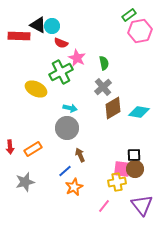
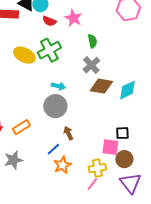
pink star: (77, 58) -> (73, 18), moved
yellow ellipse: (36, 89) -> (24, 55), moved
brown diamond: (113, 108) -> (101, 86), turned 40
cyan diamond: (139, 112) -> (127, 90), turned -35
brown circle: (135, 169) -> (124, 159), moved
yellow cross: (117, 182) -> (97, 168), moved

